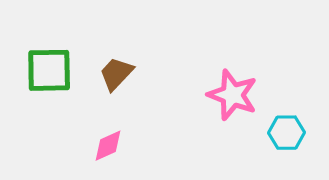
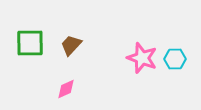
cyan hexagon: (287, 133) -> (175, 59), moved

